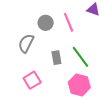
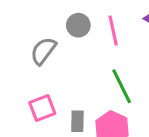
gray rectangle: (56, 58) -> (77, 121), moved

